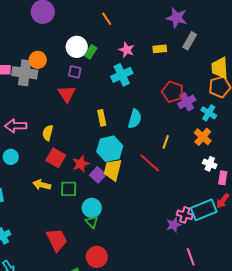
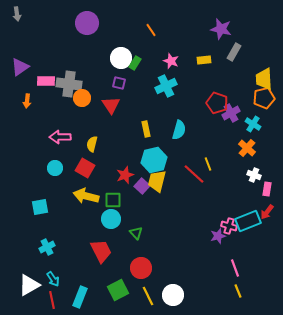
orange circle: (38, 60) -> (82, 98), moved
yellow line: (166, 142) -> (208, 164), moved, turned -40
red square: (56, 158) -> (85, 168), moved
yellow arrow: (42, 185) -> (86, 196), size x1.4
cyan circle: (92, 208) -> (111, 219), moved

